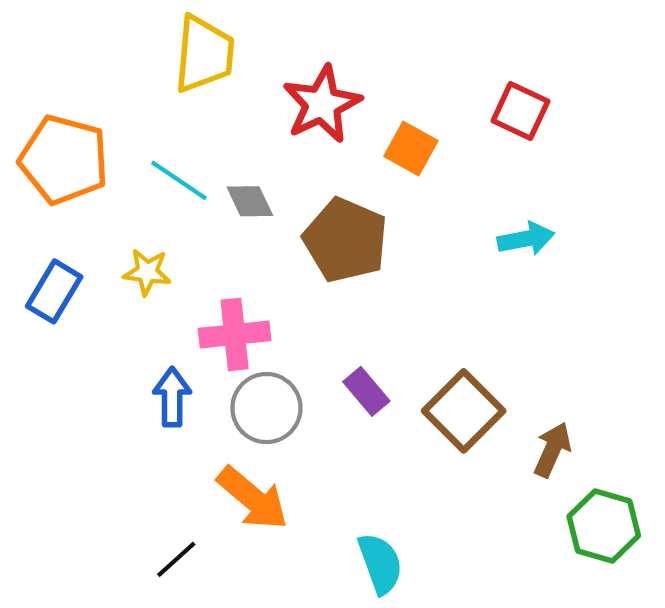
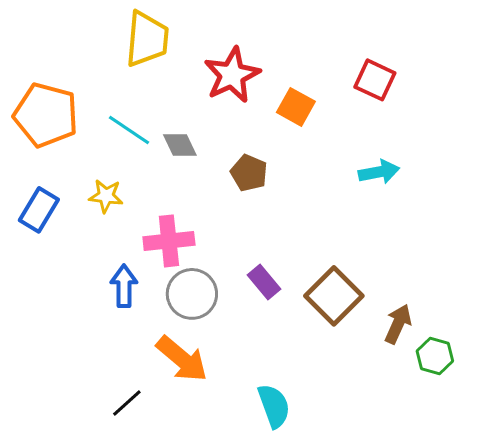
brown pentagon: (346, 240) -> (249, 173), size x0.6
green hexagon: (604, 526) -> (435, 356), moved, size x0.7

